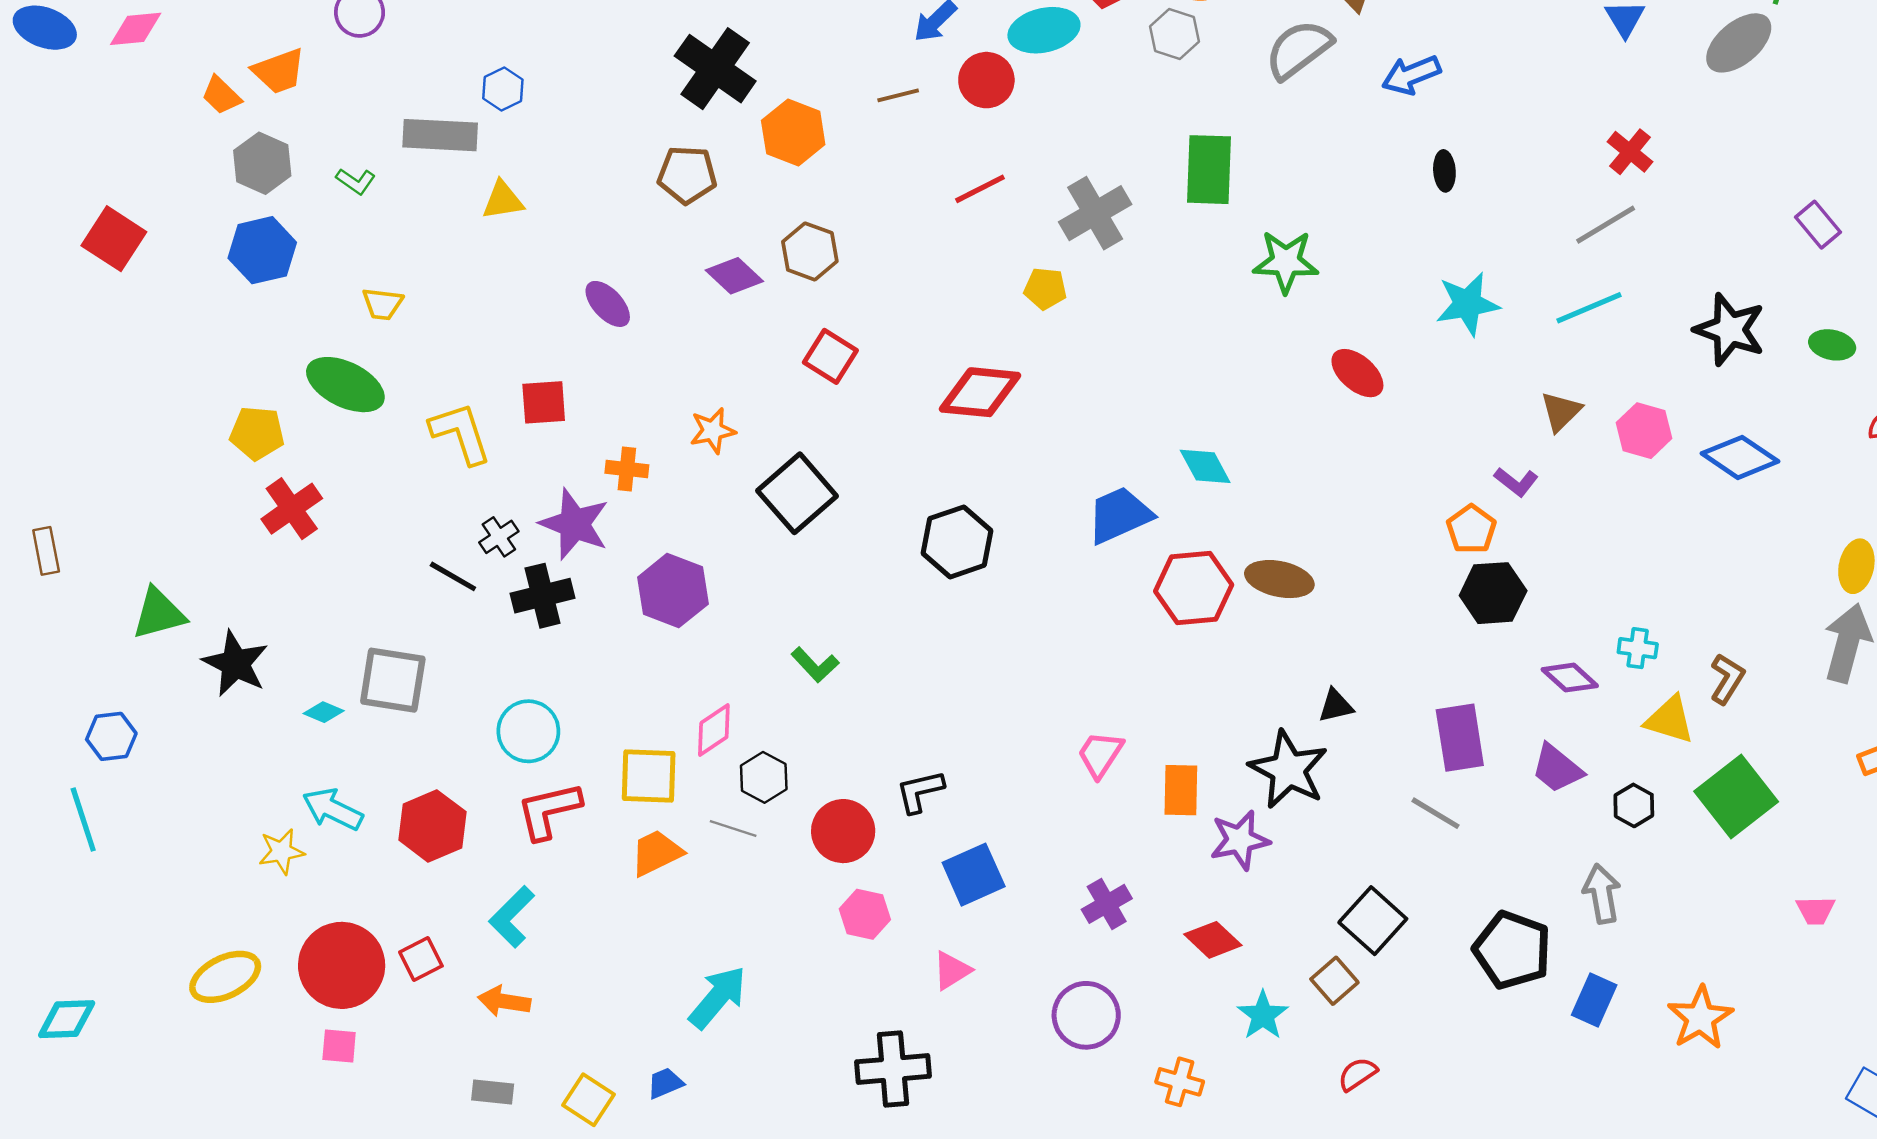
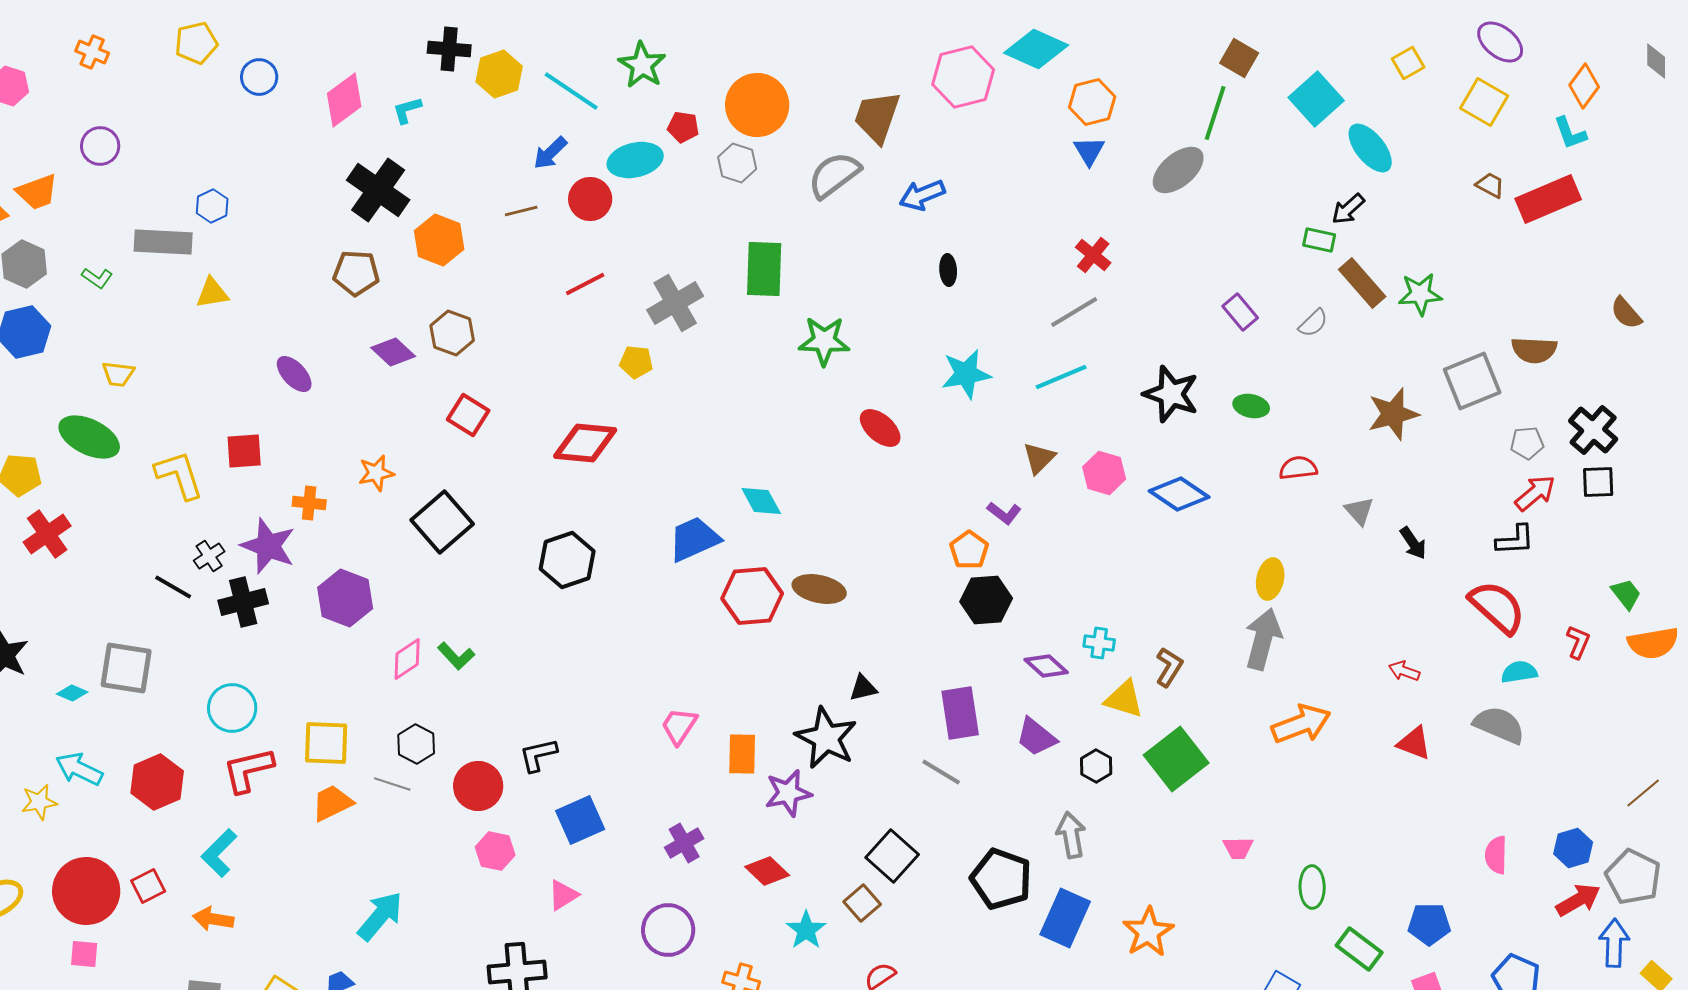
pink diamond: (714, 730) -> (407, 659), moved
blue rectangle: (1594, 1000) -> (1065, 918), size x1.4

